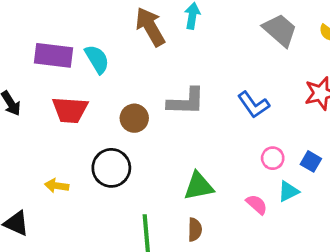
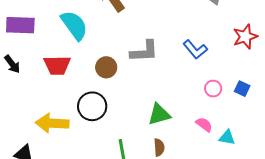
purple rectangle: (54, 55) -> (20, 25), moved
cyan semicircle: (97, 59) -> (74, 25), size x1.4
yellow arrow: (57, 186) -> (52, 123), size x1.8
cyan triangle: (288, 191) -> (227, 138), moved, turned 42

